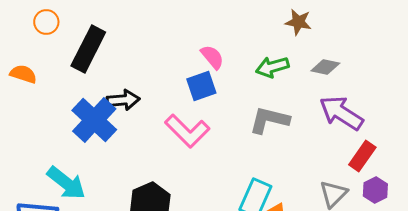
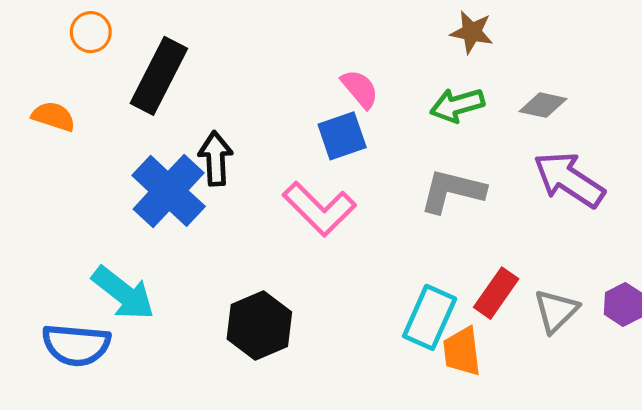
brown star: (298, 22) -> (472, 32), moved
black arrow: (123, 100) -> (216, 159), turned -88
red rectangle: (362, 156) -> (496, 293), moved

